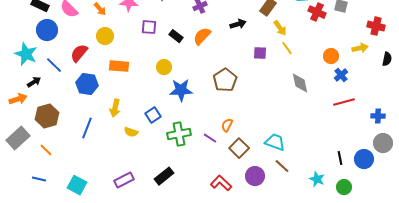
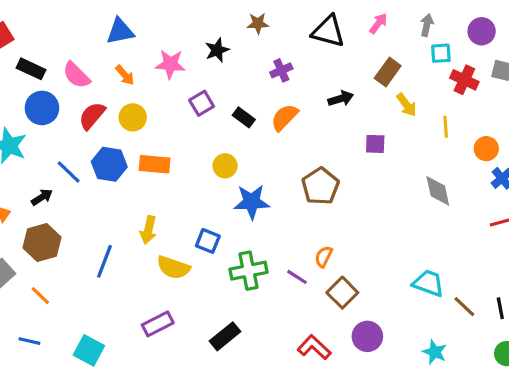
purple square: (149, 27) -> (202, 103), turned -35
yellow line: (287, 48) -> (446, 127), moved, turned 32
red semicircle: (79, 53) -> (92, 116), moved
blue line: (54, 65) -> (69, 172), moved
black arrow: (34, 82) -> (42, 197), moved
blue hexagon: (87, 84) -> (109, 164), moved
blue square: (153, 115) -> (208, 241), turned -35
yellow semicircle: (131, 132) -> (173, 268), size x1.5
cyan trapezoid: (275, 142) -> (428, 283), moved
brown line: (282, 166) -> (464, 307), moved
cyan star: (317, 179) -> (435, 352), moved
purple rectangle: (124, 180) -> (158, 324), moved

